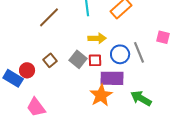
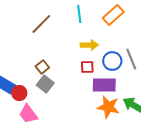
gray square: (78, 59) -> (45, 84), moved
red circle: (27, 70) -> (19, 93), moved
orange star: (101, 95) -> (108, 107), moved, turned -30

